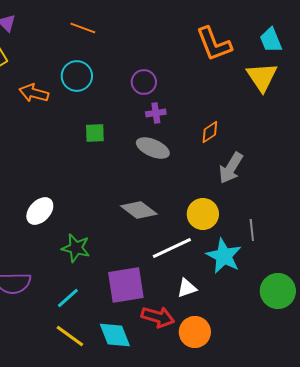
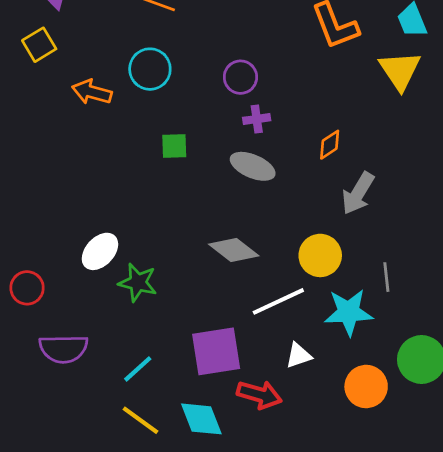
green star: (76, 248) -> (138, 282), moved
cyan star: (224, 256) -> (349, 312), turned -30
orange circle: (195, 332) -> (366, 387), moved

